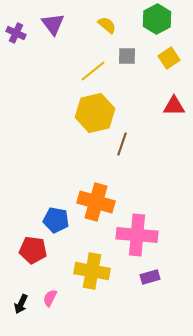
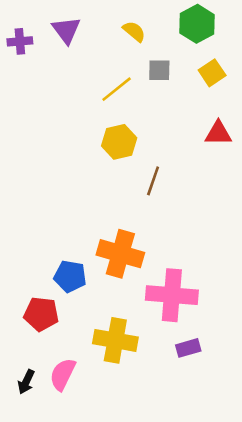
purple cross: (16, 33) -> (20, 41), turned -30
yellow hexagon: (95, 113) -> (119, 142), size x0.7
pink semicircle: (50, 298) -> (63, 374), size x1.5

